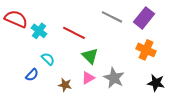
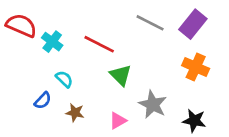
pink triangle: (88, 78) -> (118, 121), moved
black star: (156, 83) -> (194, 121), moved
brown star: (65, 85) -> (75, 113), moved

